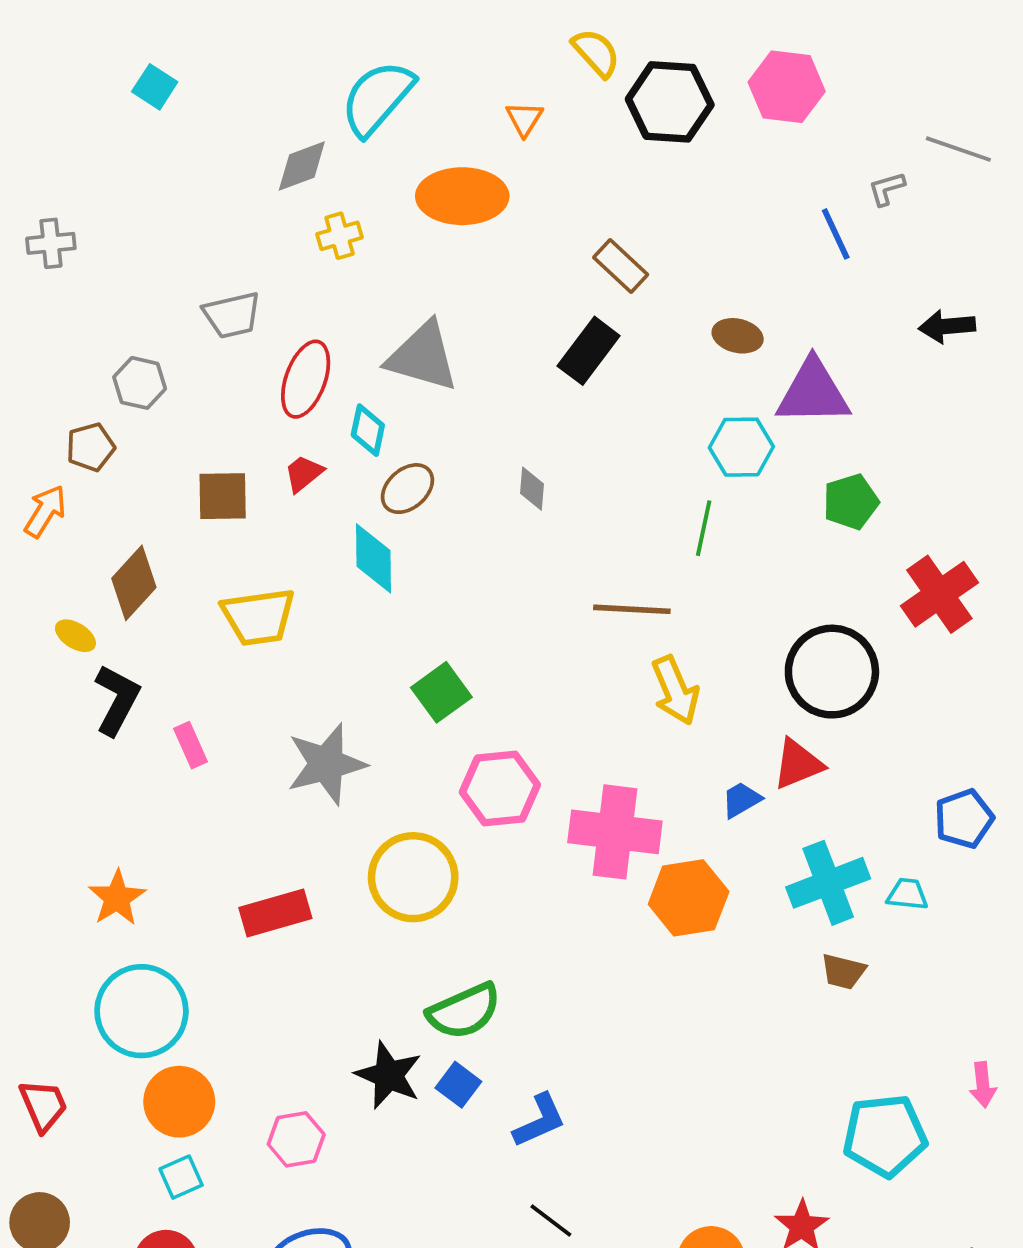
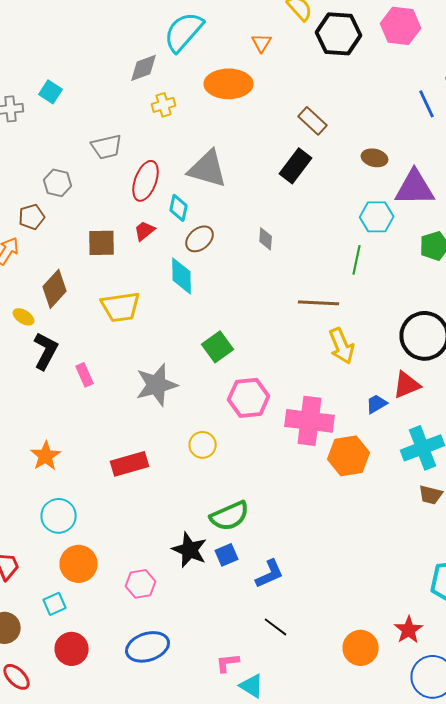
cyan square: (155, 87) -> (51, 92), moved
yellow circle: (413, 877) -> (203, 445), size x0.6
cyan circle: (141, 1011) -> (59, 516), size x0.7
blue square: (458, 1085) -> (227, 555), turned 30
cyan square: (181, 1177) -> (55, 604), moved

